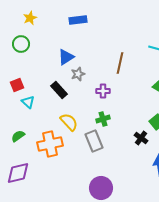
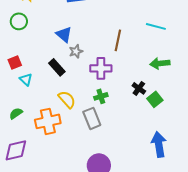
blue triangle: (66, 57) -> (64, 34), turned -48
purple cross: (103, 91) -> (101, 68), size x1.5
black cross: (141, 138) -> (139, 88), moved

